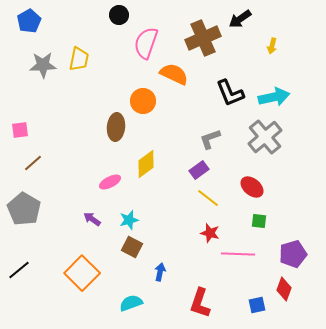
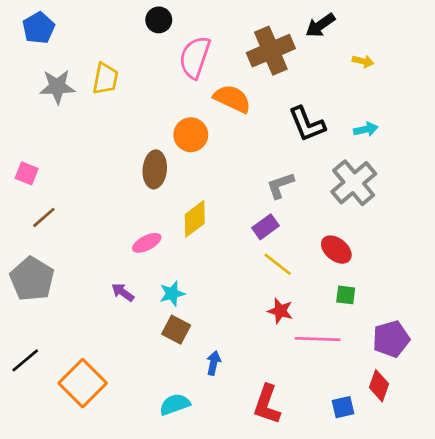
yellow arrow: (272, 46) -> (363, 61), turned -91
cyan arrow: (274, 97) -> (366, 129), size x0.6
pink square: (20, 130) -> (27, 173), turned 30
orange square: (82, 273) -> (83, 383), moved

